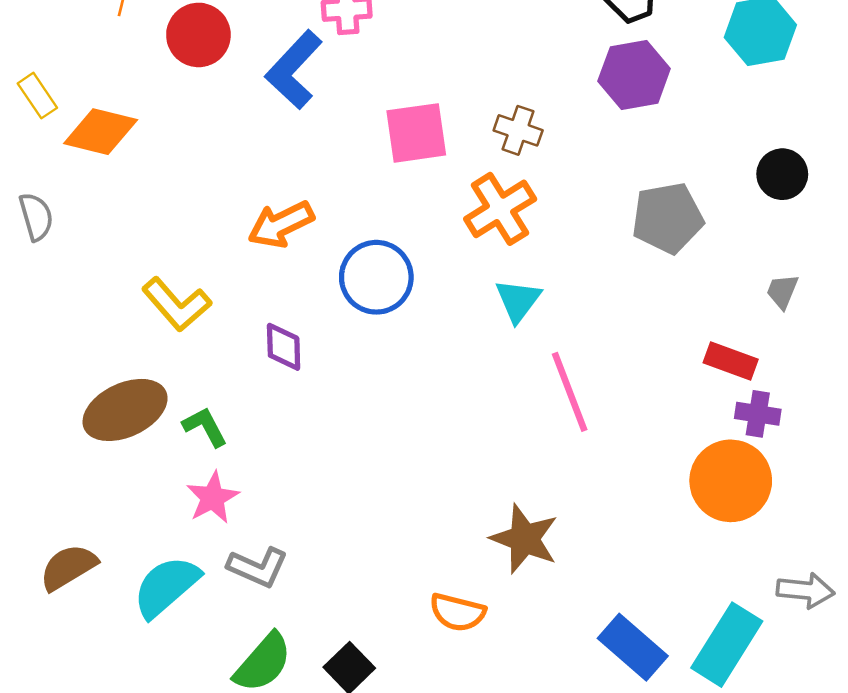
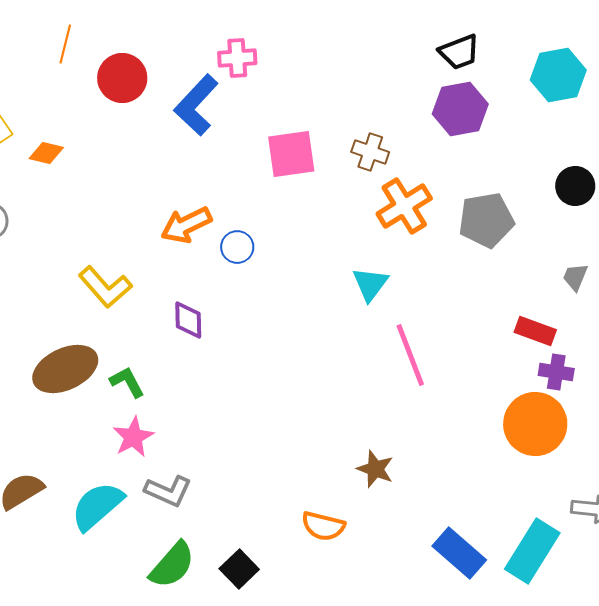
orange diamond: (101, 132) -> (46, 153), size x0.6
orange cross: (500, 209) -> (404, 206), moved
blue circle: (376, 277) -> (237, 247), moved, size x0.6
brown star: (525, 539) -> (375, 469), size x0.7

